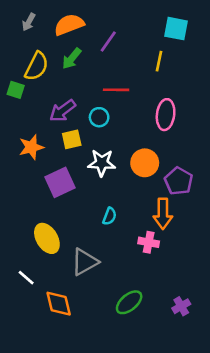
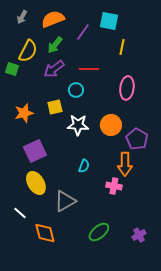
cyan square: (176, 29) -> (109, 21), moved
purple arrow: (63, 111) -> (54, 69), moved
purple square: (60, 182) -> (35, 151), moved

